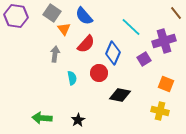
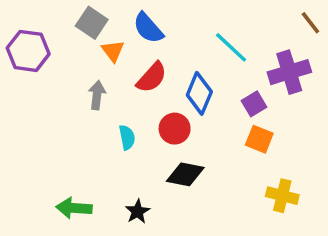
purple hexagon: (16, 16) -> (28, 51), moved
orange square: (166, 84) -> (259, 139), moved
black diamond: (120, 95) -> (185, 174), moved

